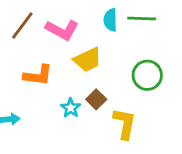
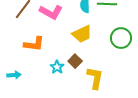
yellow trapezoid: (88, 60) -> (82, 34), moved
green circle: (147, 75) -> (121, 38), moved

